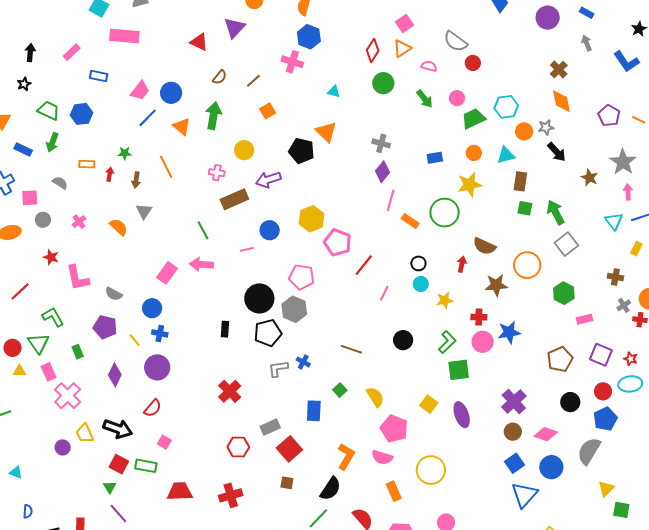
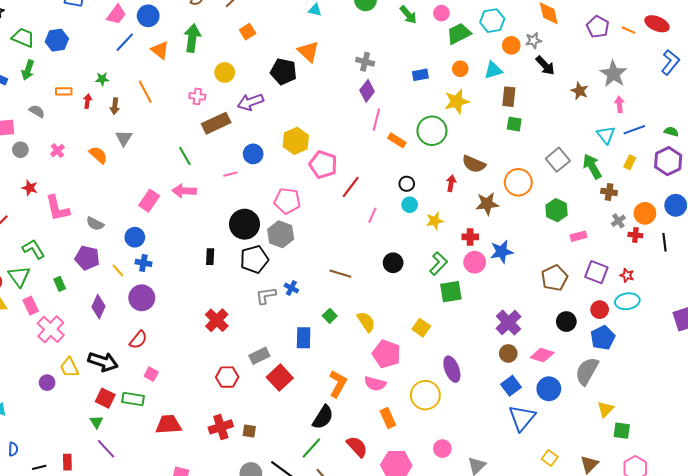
green arrow: (556, 212) -> (592, 166), moved
purple ellipse: (462, 415) -> (452, 369), moved
brown square: (287, 483) -> (249, 431), moved

